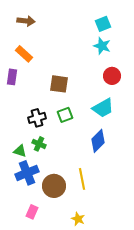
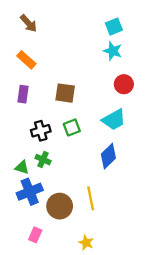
brown arrow: (26, 21) -> (29, 23), turned 42
purple rectangle: (12, 77) -> (23, 94), moved

